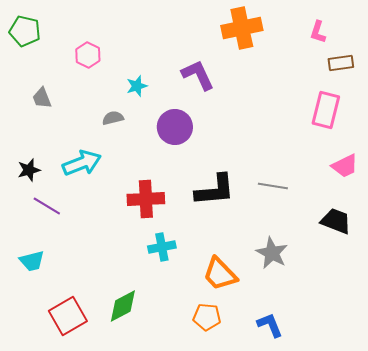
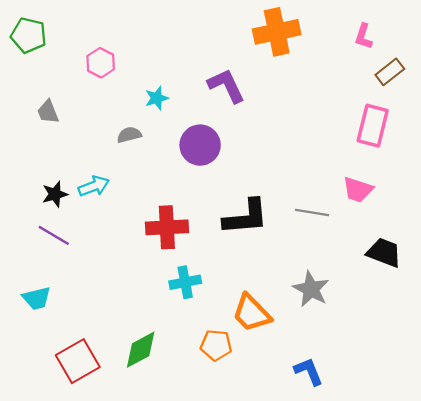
brown rectangle: (341, 63) -> (390, 72), turned -30
cyan arrow: (82, 163) -> (94, 186), size x0.7
pink trapezoid: (345, 166) -> (358, 190), moved, turned 44
black star: (29, 170) -> (55, 194), moved
orange pentagon: (207, 317) -> (216, 345), moved

